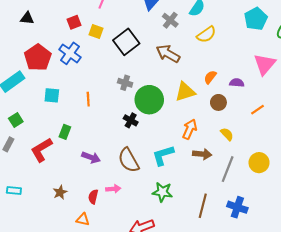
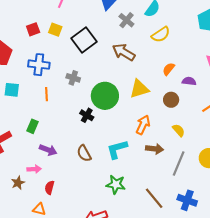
red square: (74, 22) -> (33, 29), moved
blue cross: (70, 53) -> (39, 65), moved, turned -30
orange semicircle: (210, 77) -> (169, 69), moved
gray cross: (125, 83) -> (73, 78), moved
green rectangle: (65, 132) -> (33, 126), moved
brown semicircle: (129, 160) -> (84, 153), size x0.7
pink arrow: (113, 189) -> (34, 169), moved
brown line: (203, 206) -> (154, 198), turned -55

